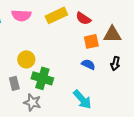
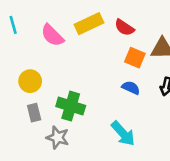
pink semicircle: (21, 15) -> (52, 35), moved, turned 42
orange square: (91, 41) -> (135, 58), turned 35
yellow circle: (26, 59) -> (30, 81), moved

